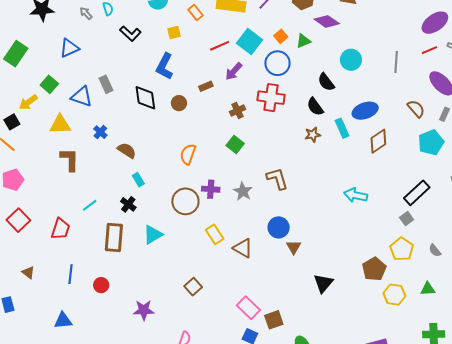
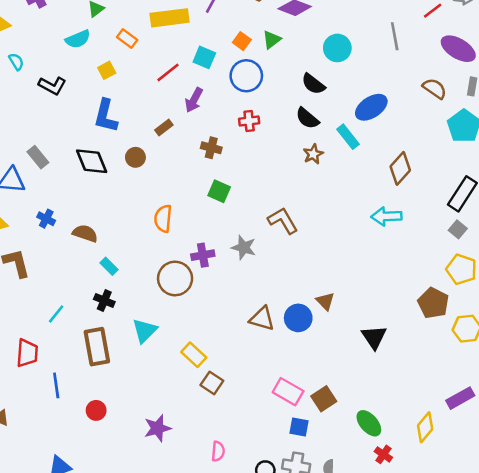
cyan square: (250, 42) -> (204, 57), size x0.7
red cross: (271, 98) -> (249, 121), size x0.6
brown cross: (238, 110) -> (211, 148), turned -35
brown diamond: (378, 141) -> (400, 168), moved
blue circle: (279, 227) -> (298, 318), moved
yellow rectangle: (215, 234) -> (194, 355), moved
blue line: (71, 274) -> (56, 385), moved

